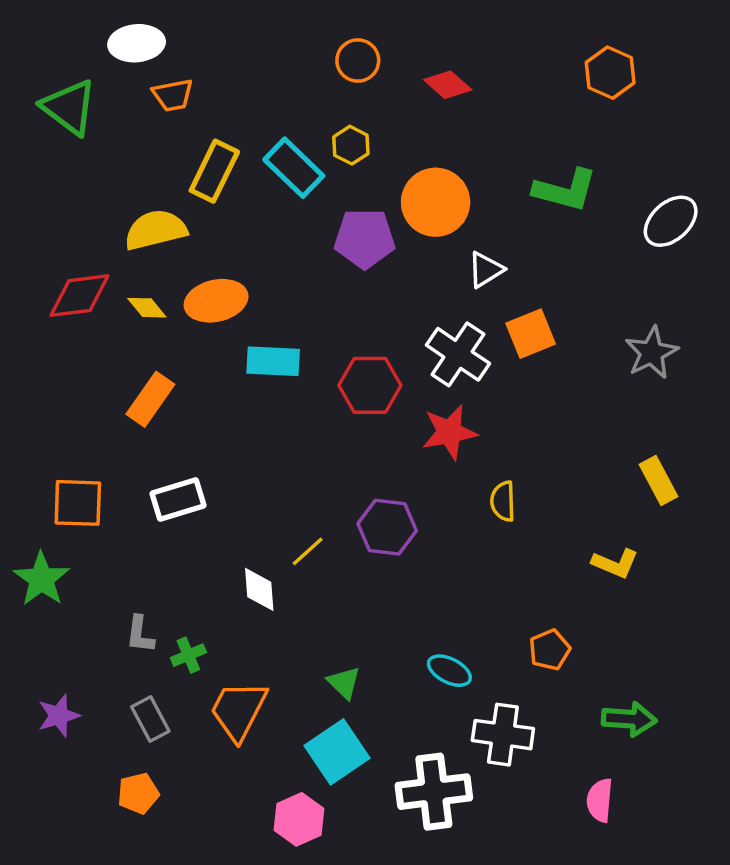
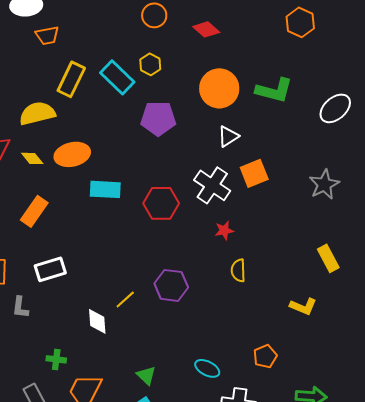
orange circle: (436, 202) -> (219, 88), moved
red star: (449, 432) -> (224, 230), moved, size x0.6
gray L-shape: (140, 634) -> (20, 307), moved
green cross: (188, 655) -> (56, 359), turned 30

